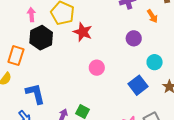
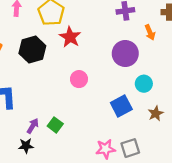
black hexagon: (41, 38) -> (32, 50), moved
purple circle: (134, 38) -> (125, 53), size x1.5

